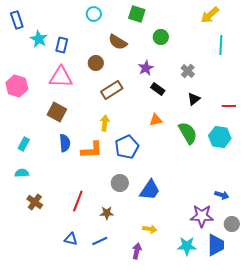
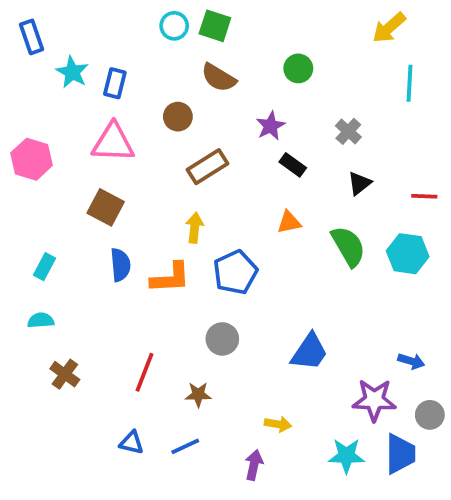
green square: (137, 14) -> (215, 26), moved
blue trapezoid: (150, 190) -> (309, 352), moved

